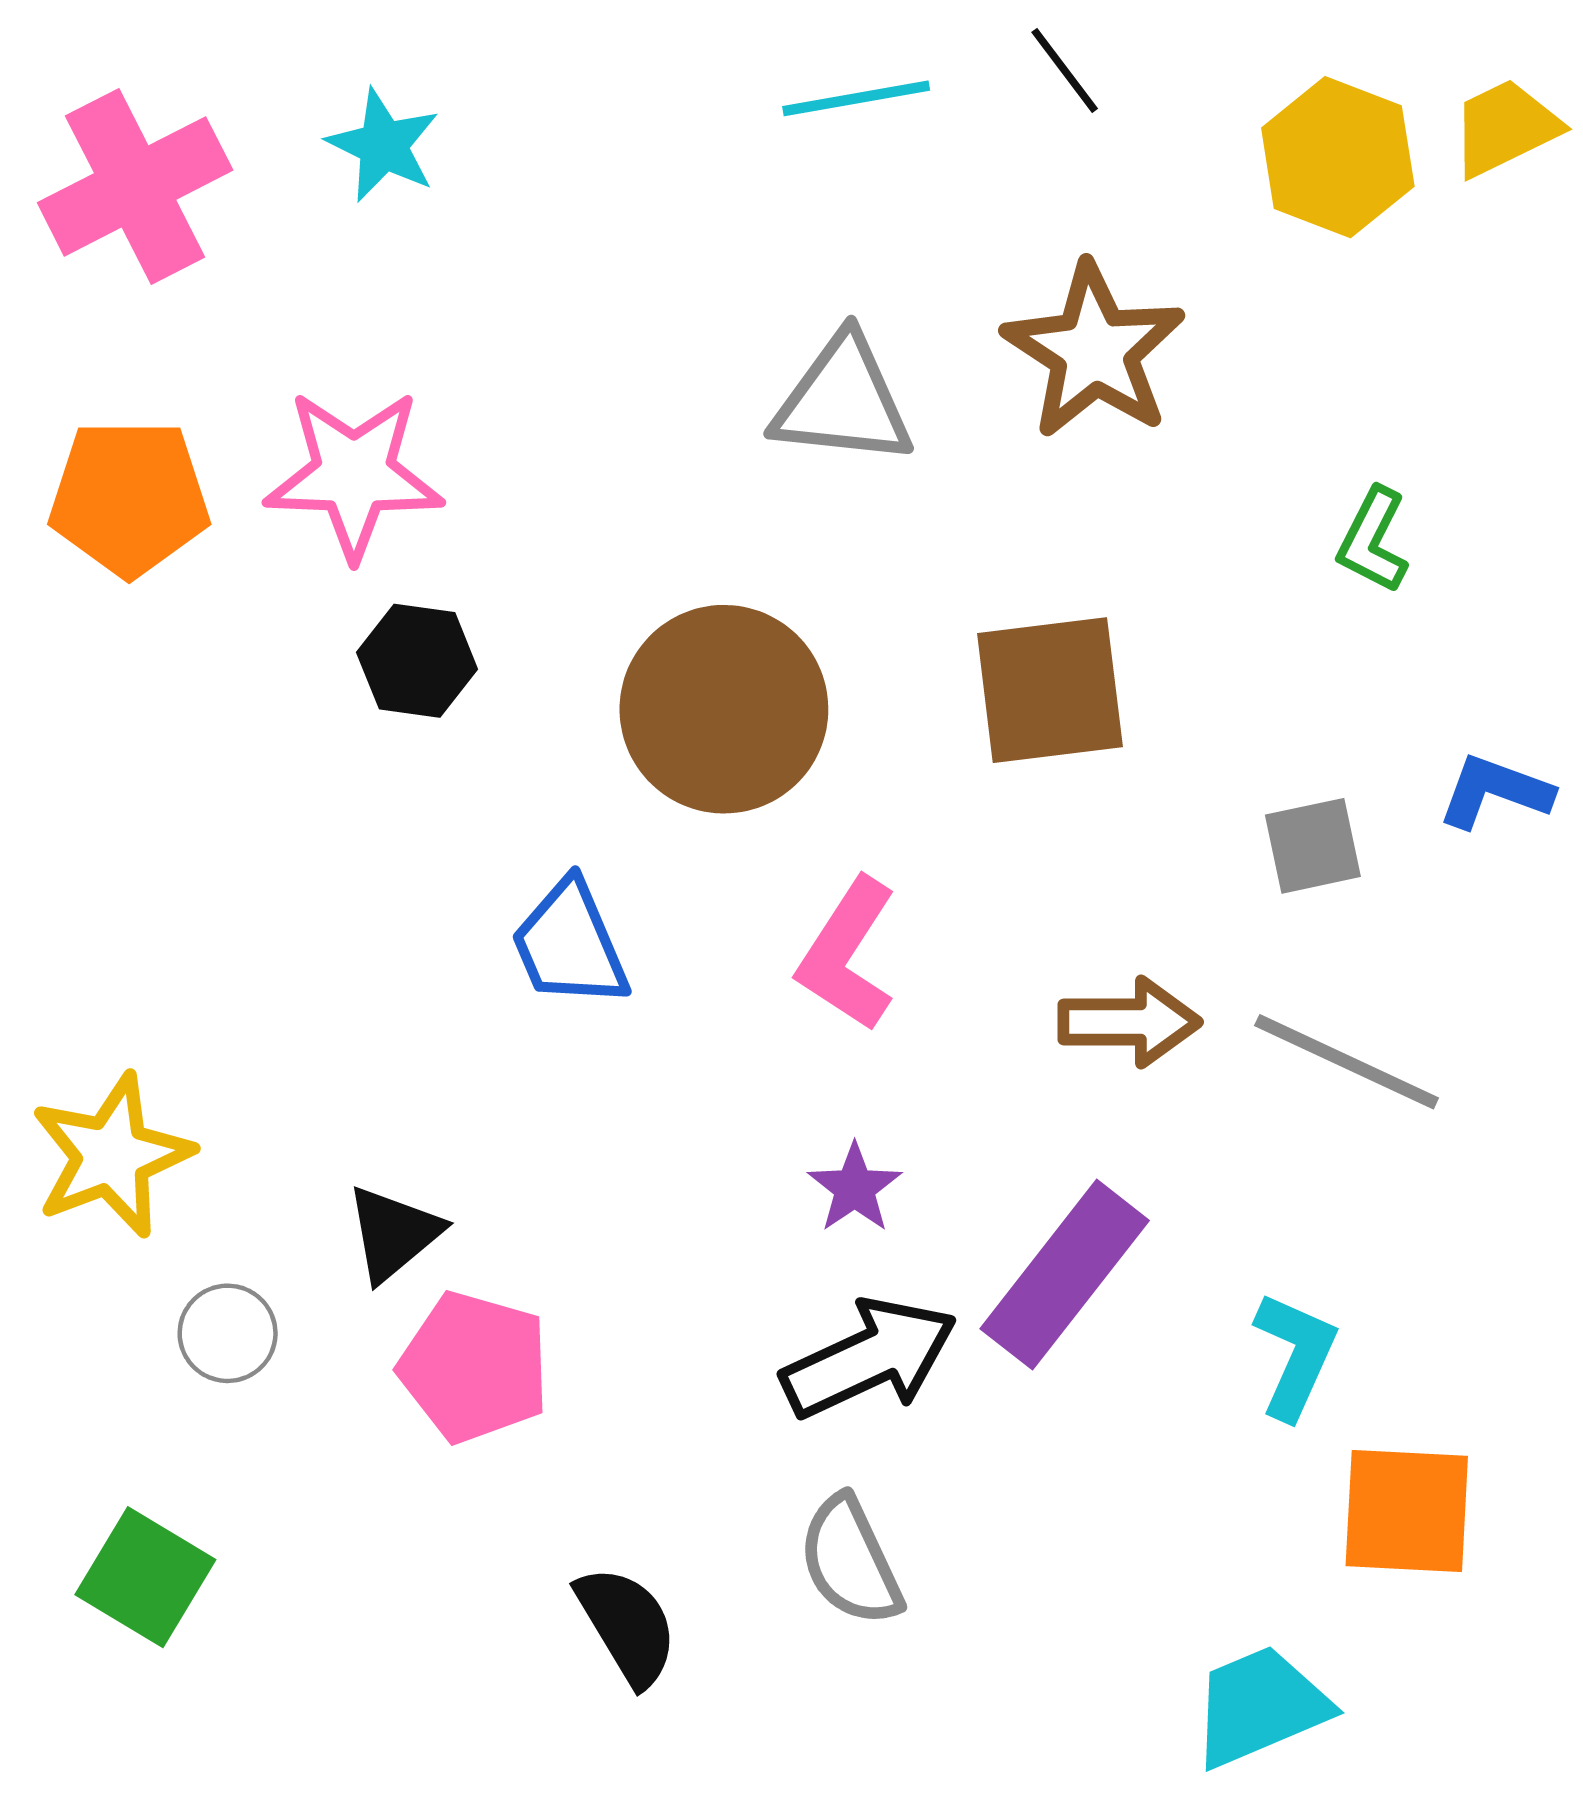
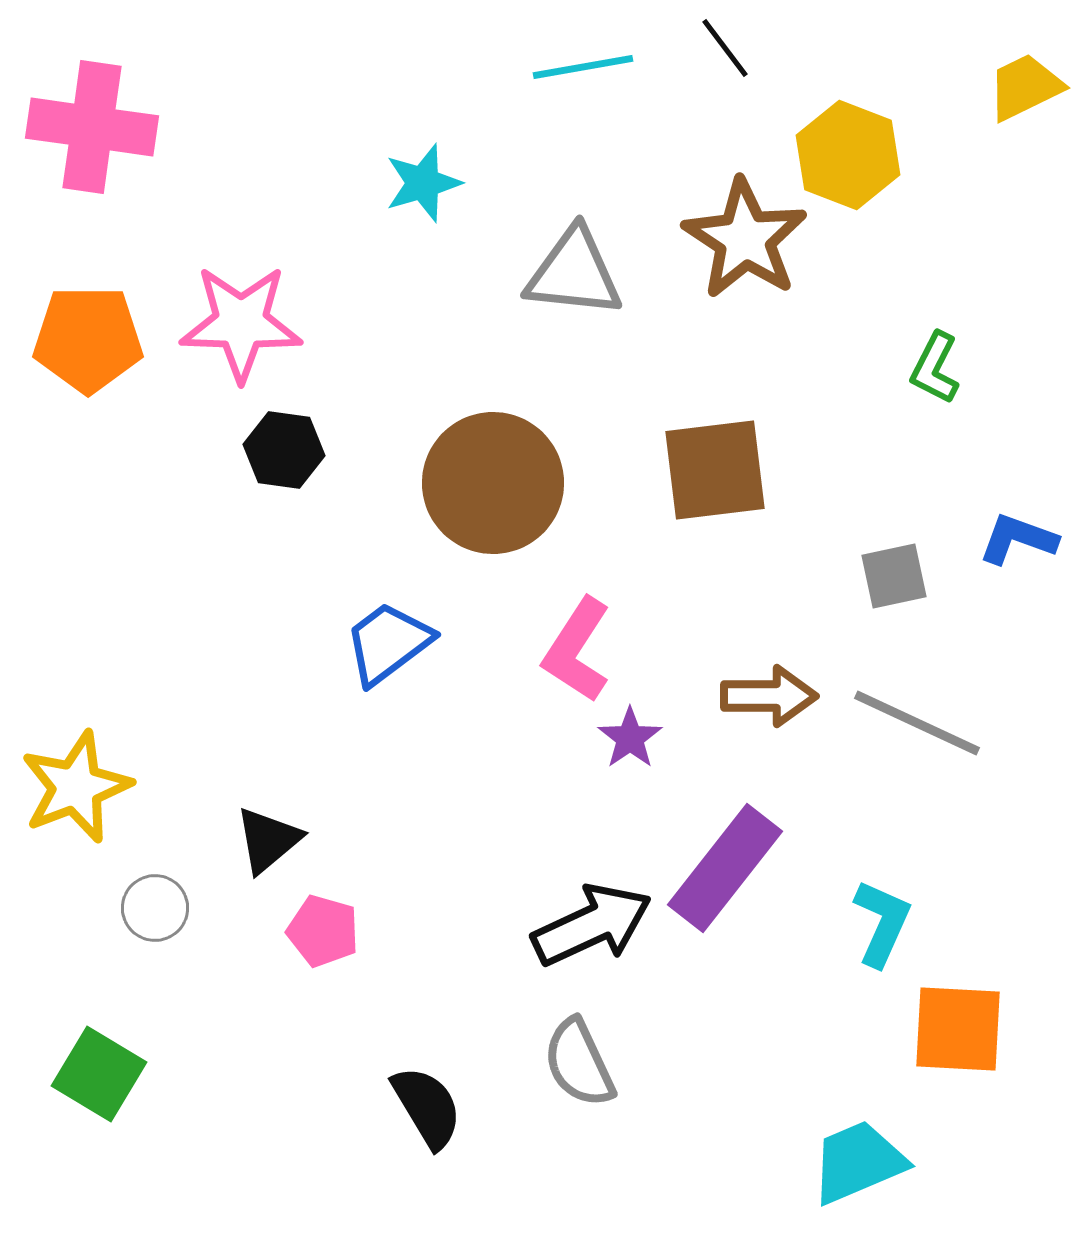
cyan star: (383, 145) -> (423, 183), moved, turned 30
yellow hexagon: (1338, 157) -> (848, 155), moved
pink cross: (135, 186) -> (92, 127), turned 35
blue trapezoid: (570, 944) -> (388, 643), turned 76
purple star: (855, 1188) -> (630, 738), moved
pink pentagon: (474, 1367) -> (323, 931), size x0.7

